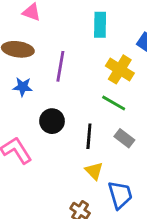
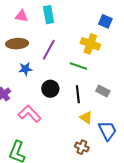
cyan rectangle: (100, 25) -> (49, 15), moved
purple line: (60, 66) -> (49, 50), turned 30
green line: (114, 103) -> (78, 66), moved

